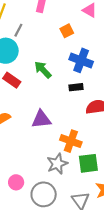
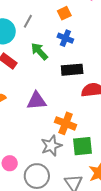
gray line: (18, 30) -> (28, 21), moved
blue cross: (81, 60) -> (65, 38), moved, size x0.7
black rectangle: (76, 87) -> (72, 70), size x1.5

